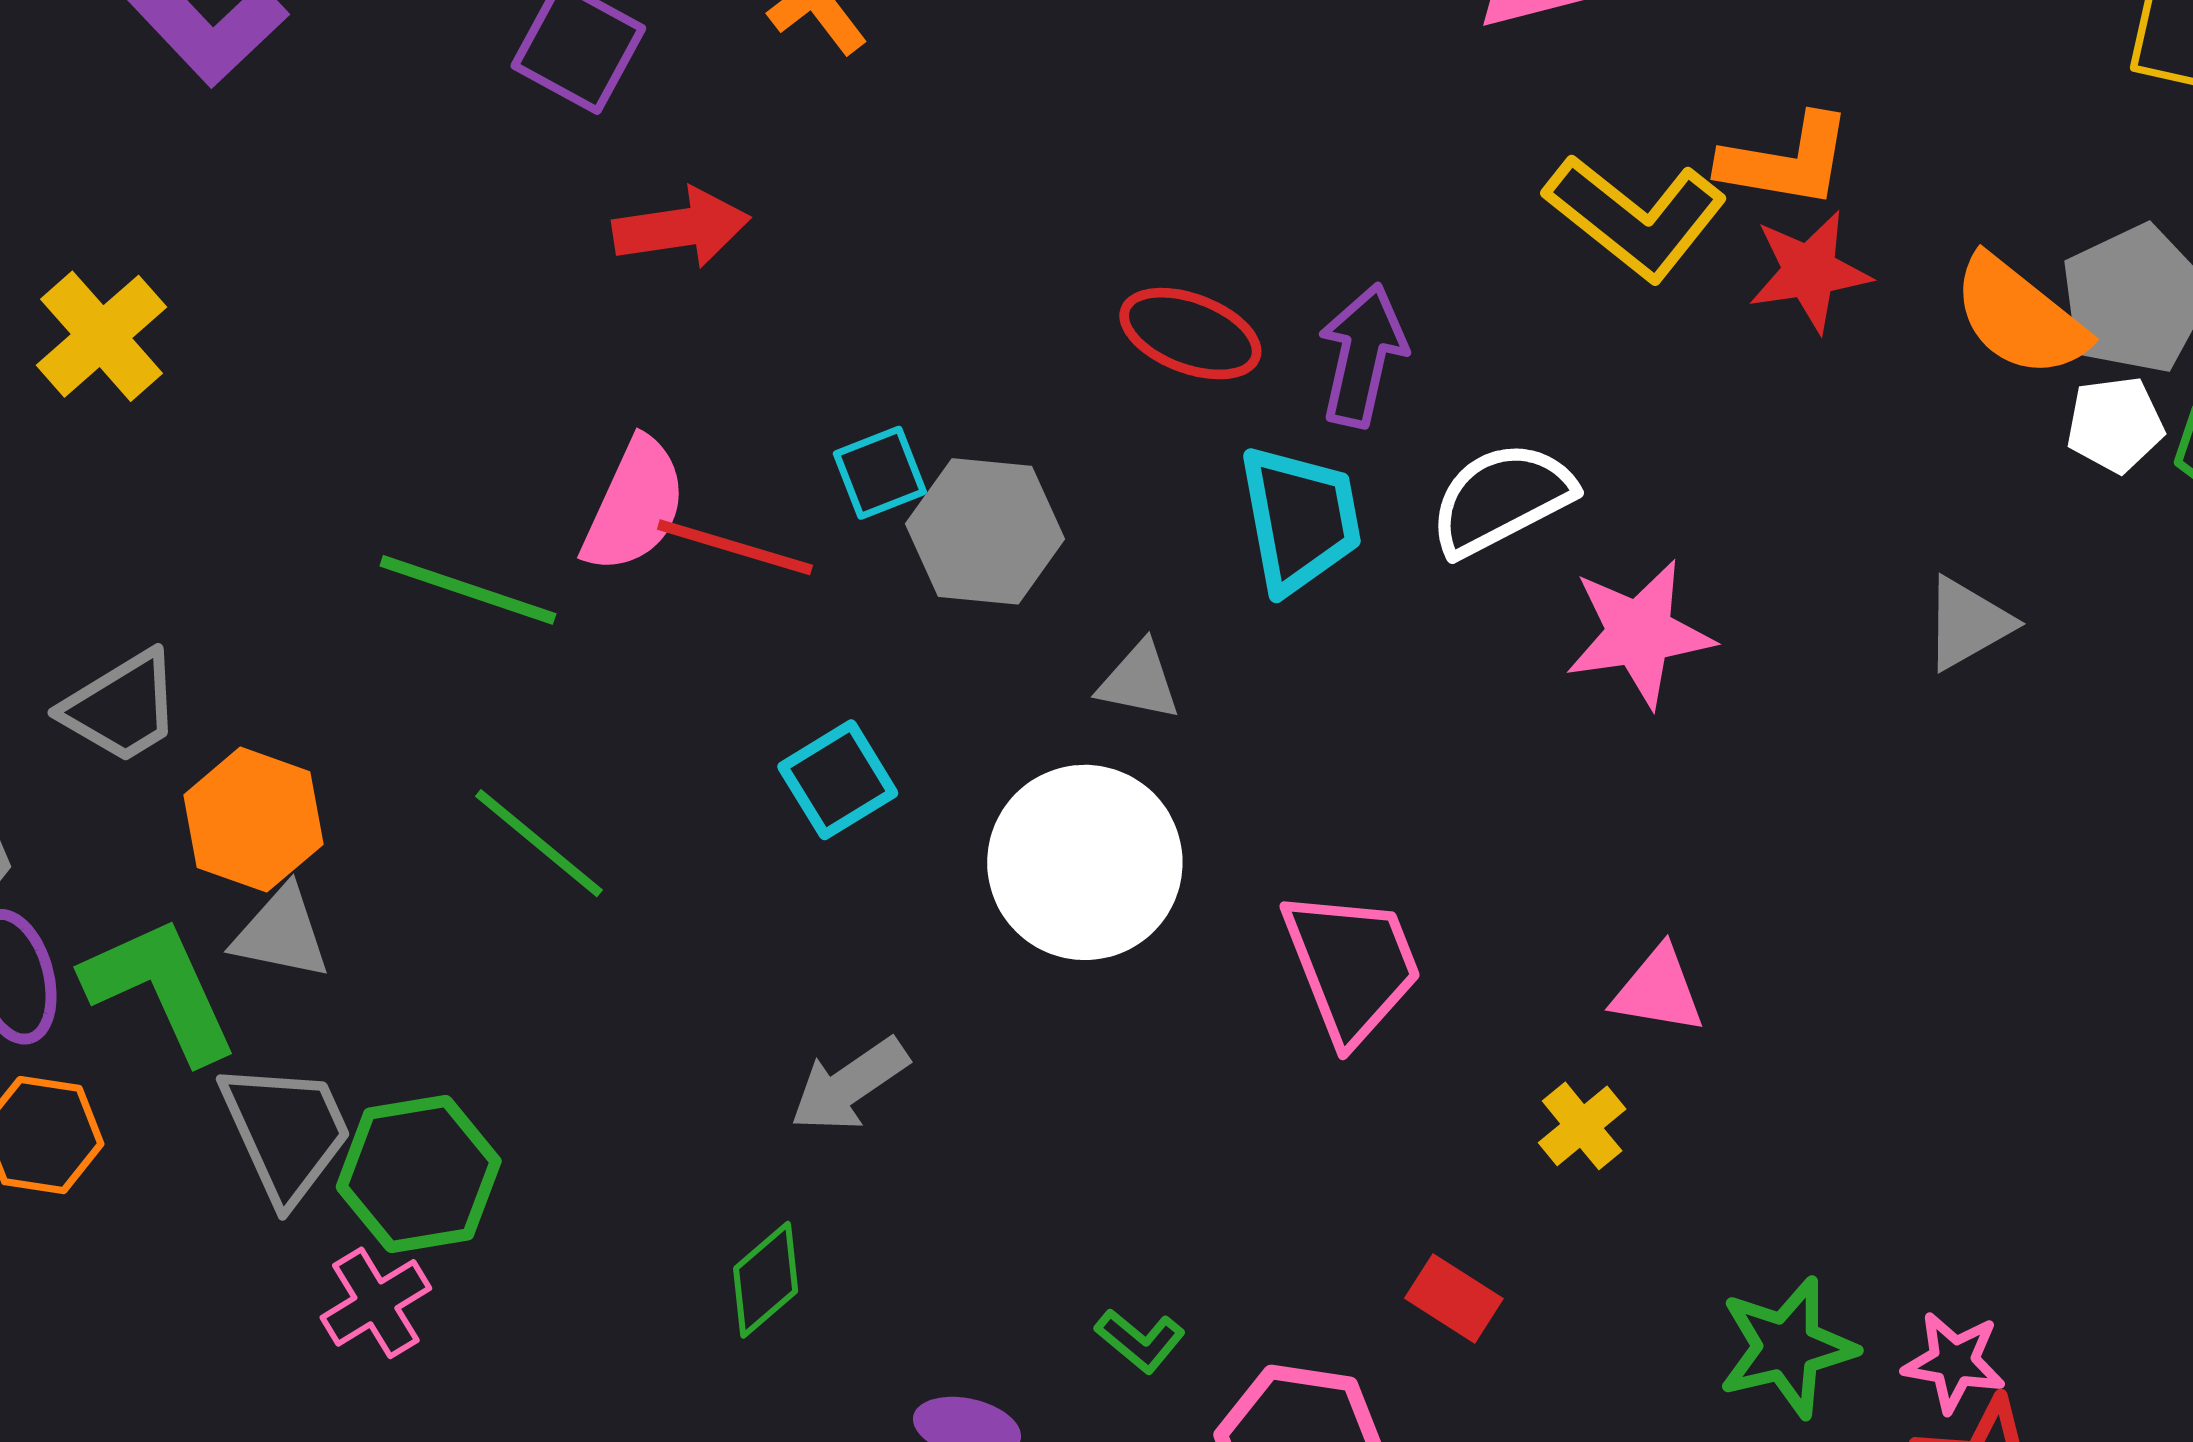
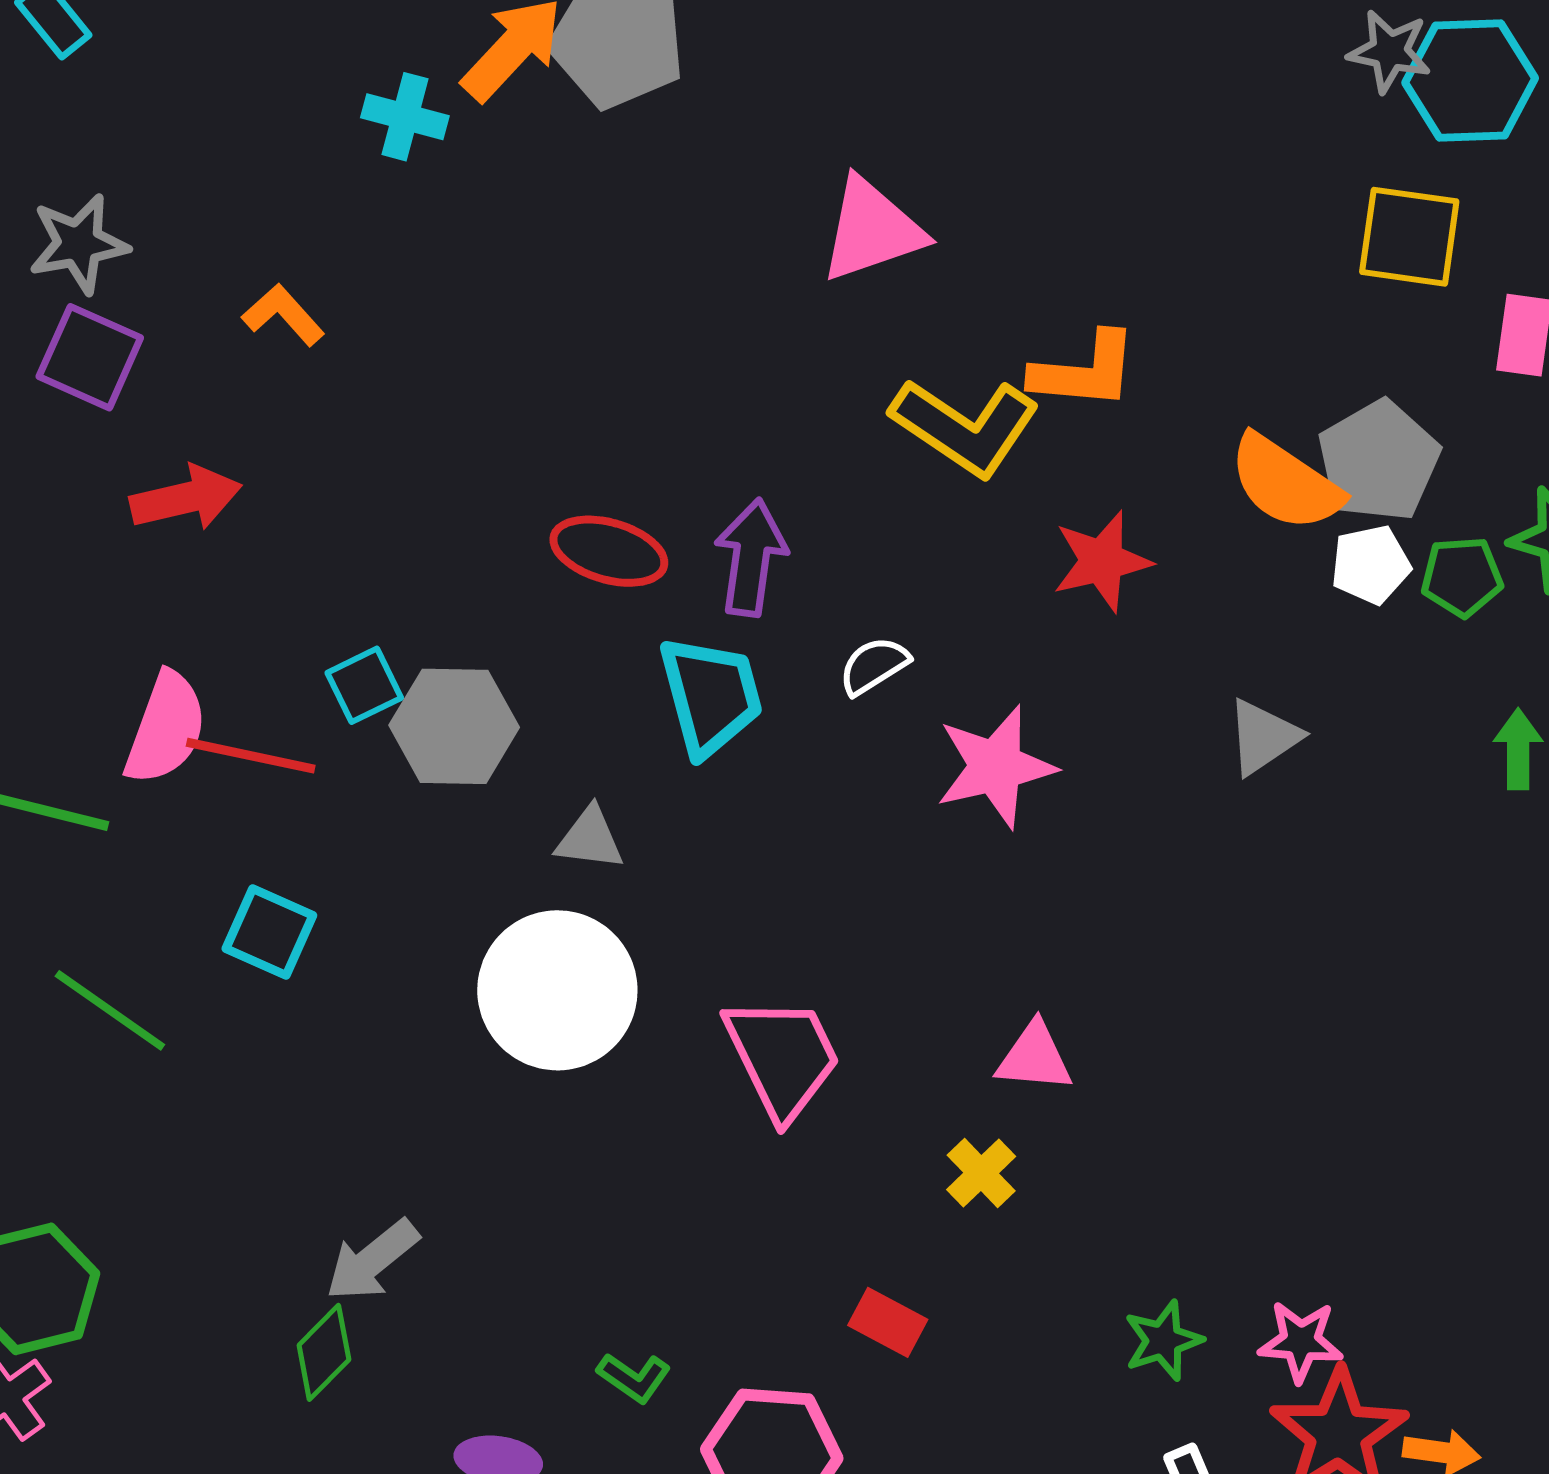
red star: (1809, 271) -> (1102, 561), moved
white semicircle: (1501, 499) -> (874, 666), size x0.6
cyan square: (838, 780) -> (269, 932), moved, turned -30
gray arrow: (849, 1085) -> (372, 1260), moved
green star: (1787, 1347) -> (1163, 1340), size x0.7

